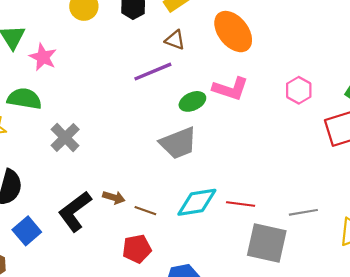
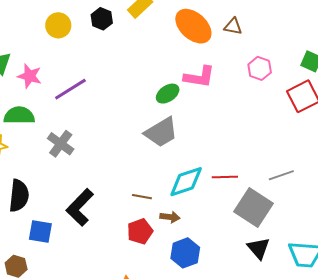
brown triangle: (175, 40) -> (233, 26), moved
purple line: (153, 72) -> (70, 89), moved
brown arrow: (114, 197) -> (170, 217), moved
blue square: (27, 231) -> (40, 231), turned -30
gray square: (267, 243) -> (253, 208), turned 30

